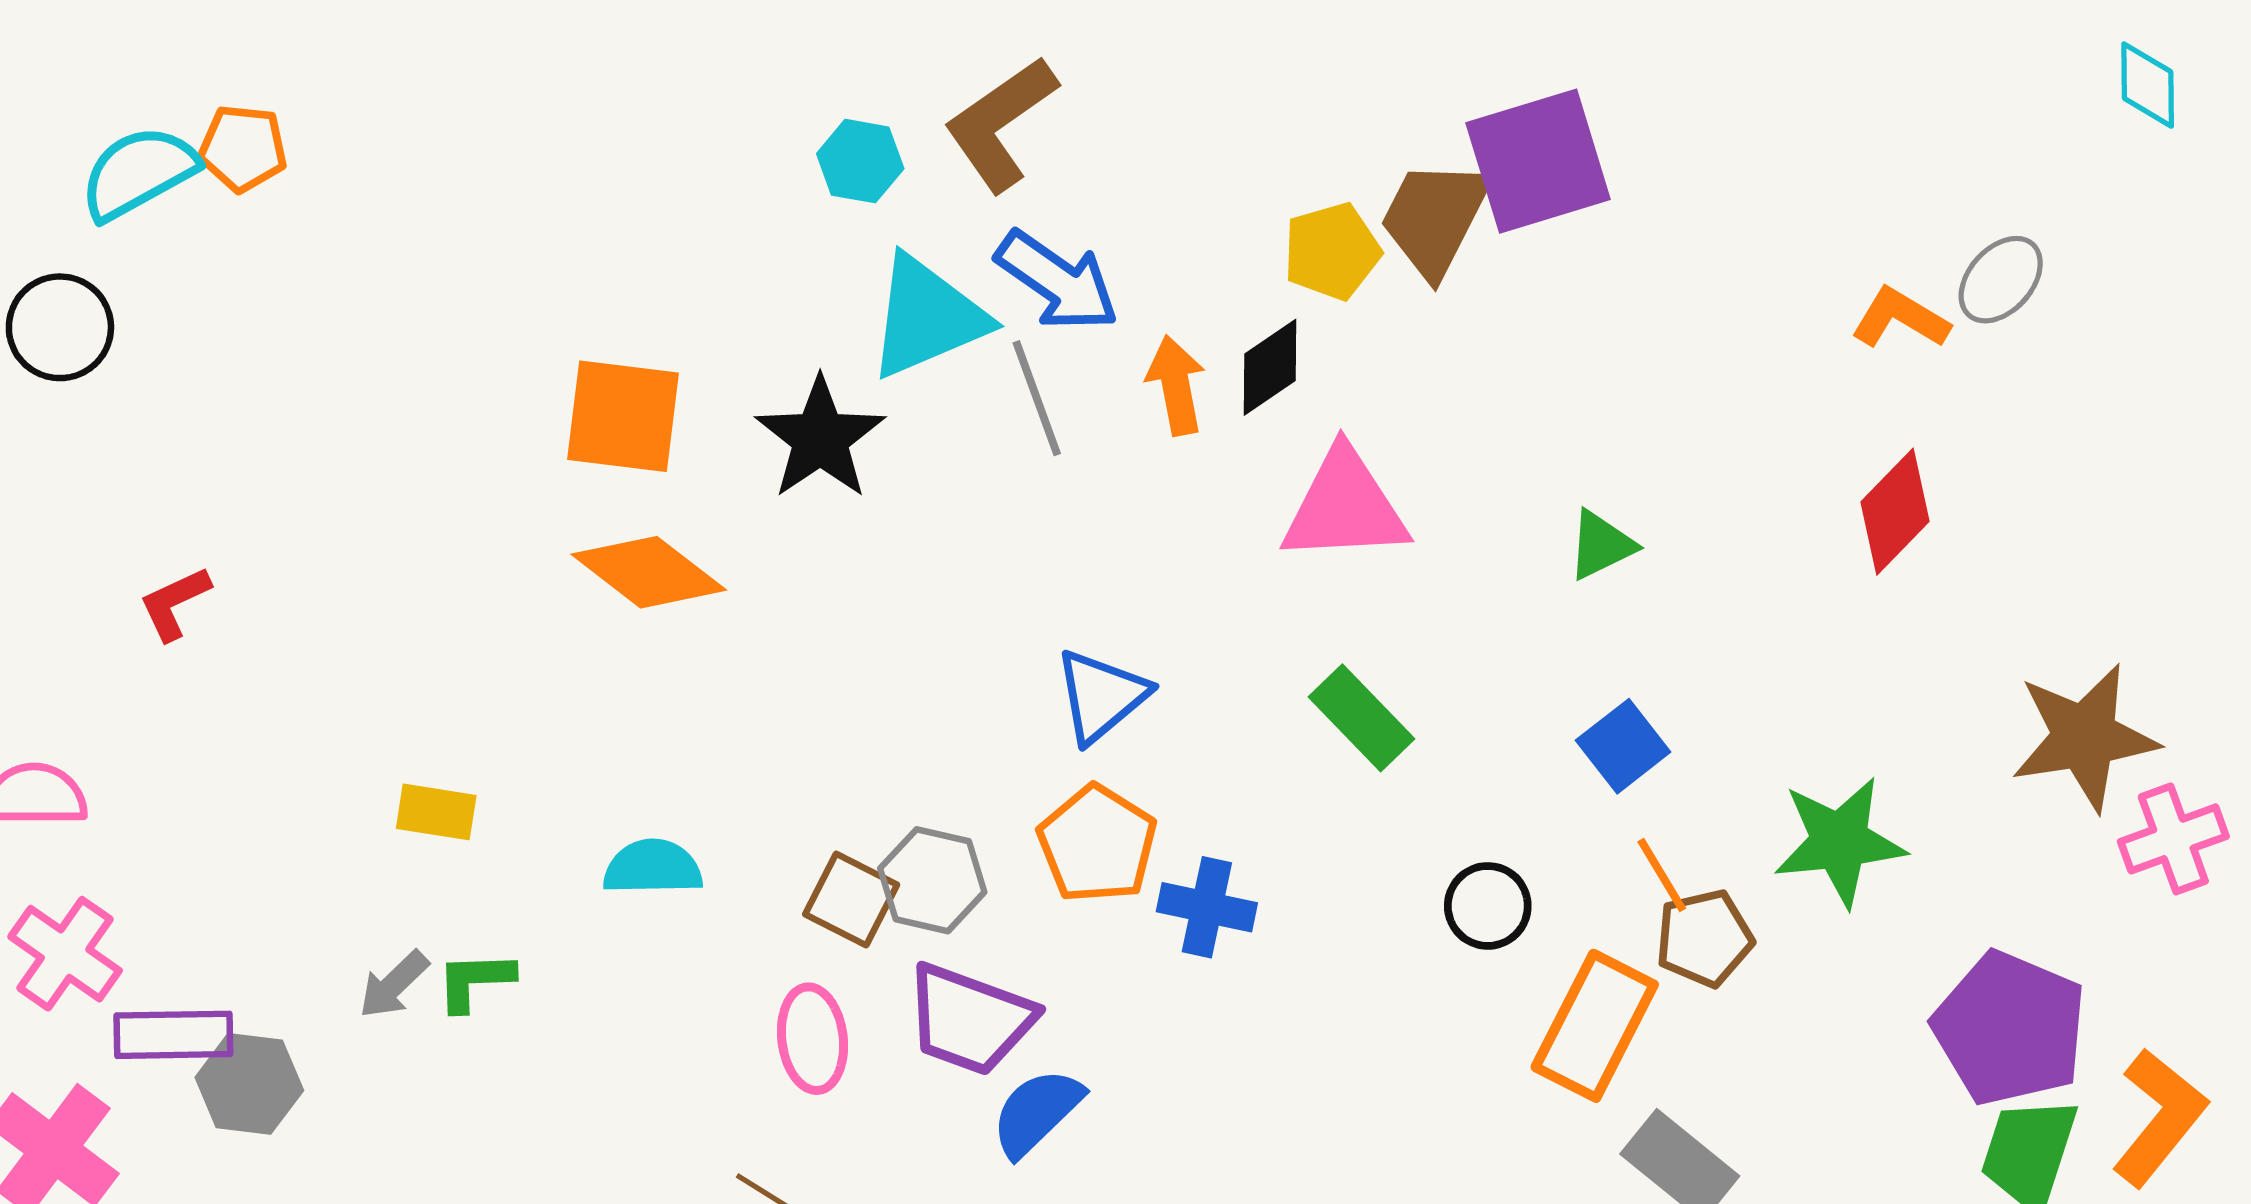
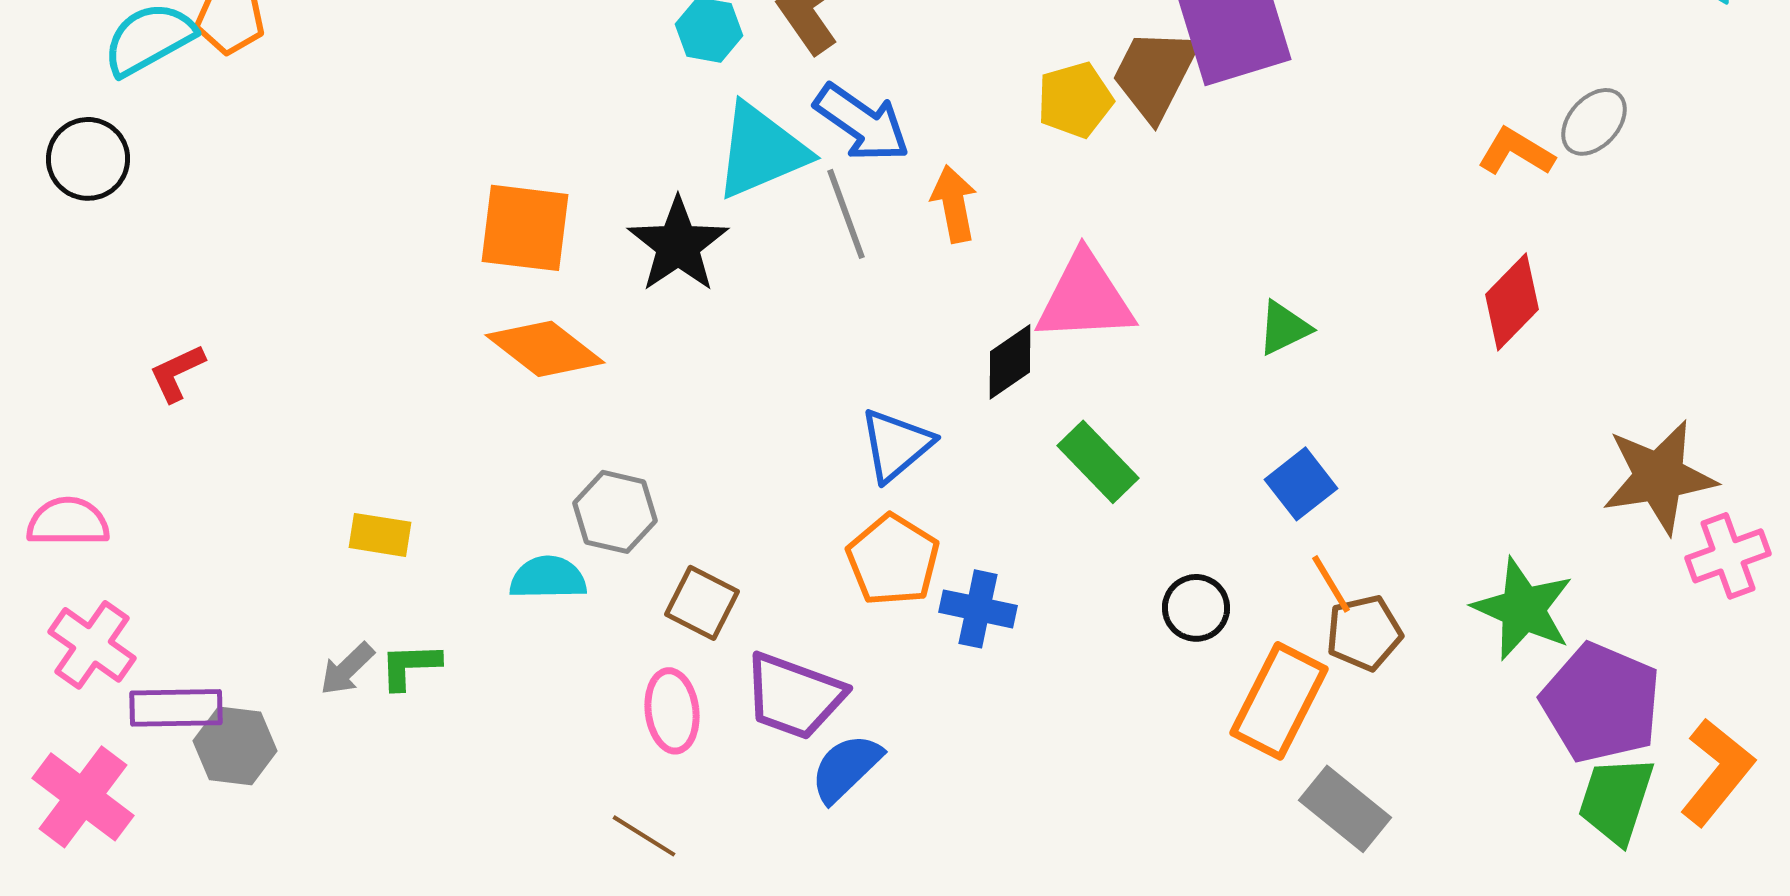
black diamond: (1270, 367) -> (1010, 362), moved
green star: (1840, 842) -> (1523, 609), moved, turned 30
gray hexagon: (932, 880) -> (615, 512), moved

